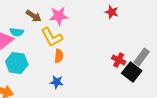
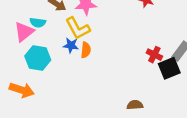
black square: (132, 72) -> (169, 68), turned 30
blue star: (57, 82) -> (71, 45), moved

